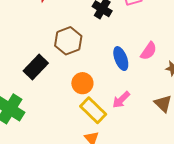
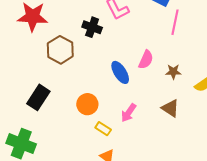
brown hexagon: (68, 41) -> (60, 50), moved
yellow rectangle: (93, 110) -> (103, 129), size x0.6

